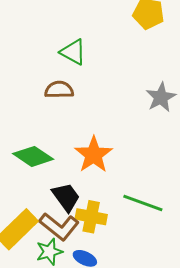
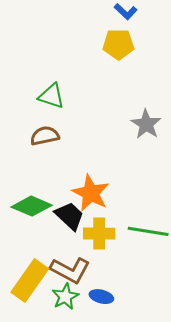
black trapezoid: (66, 197) -> (70, 216), moved
yellow cross: (91, 217) -> (99, 234), moved

